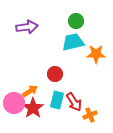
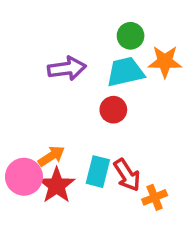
purple arrow: (27, 27) -> (67, 68), moved
orange star: (96, 54) -> (165, 62), moved
red circle: (55, 74) -> (113, 110), moved

